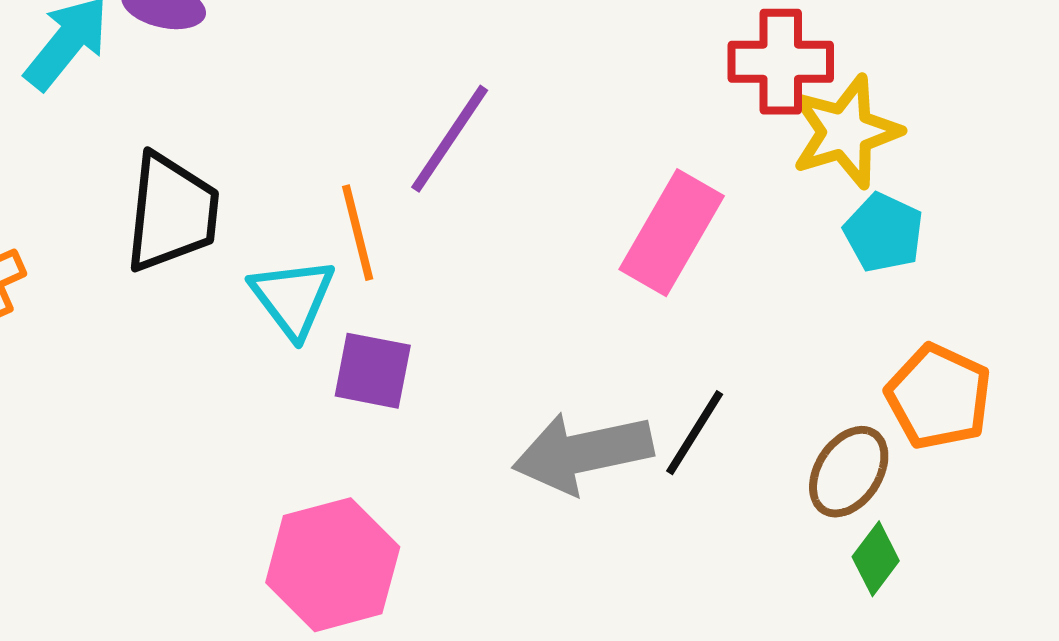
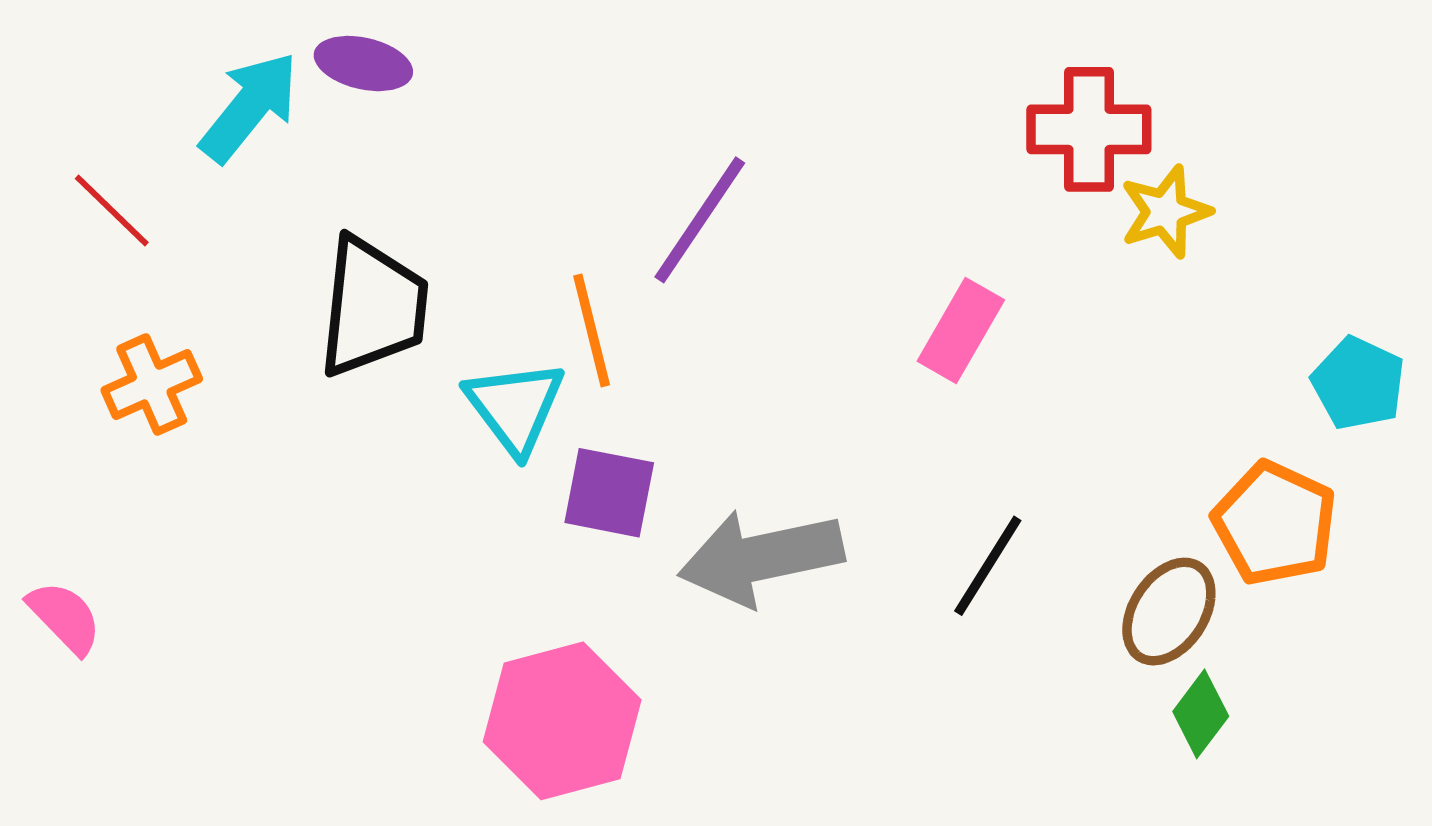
yellow star: (846, 132) -> (1165, 212), size x0.7
pink rectangle: (672, 233) -> (961, 330), size x0.7
cyan pentagon: (884, 233) -> (1358, 383), moved
gray arrow: (583, 453) -> (761, 557), moved

